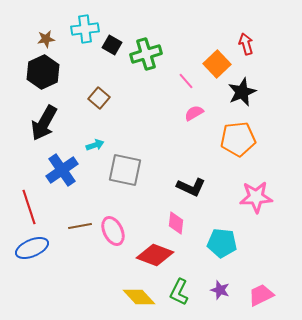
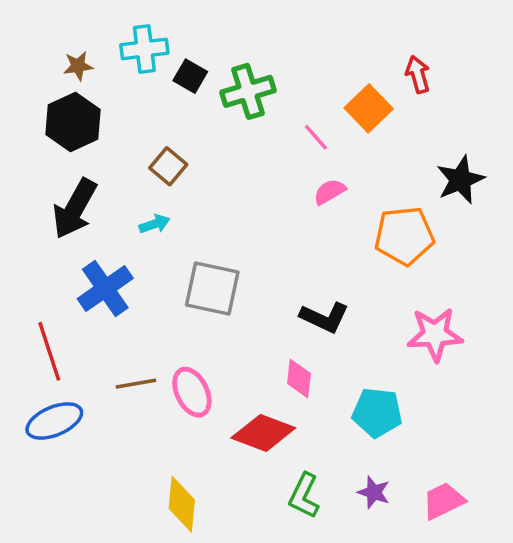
black star: (242, 92) -> (460, 180), moved
cyan arrow: (95, 145) -> (155, 224), moved
yellow diamond: (139, 297) -> (182, 504), moved, turned 48

